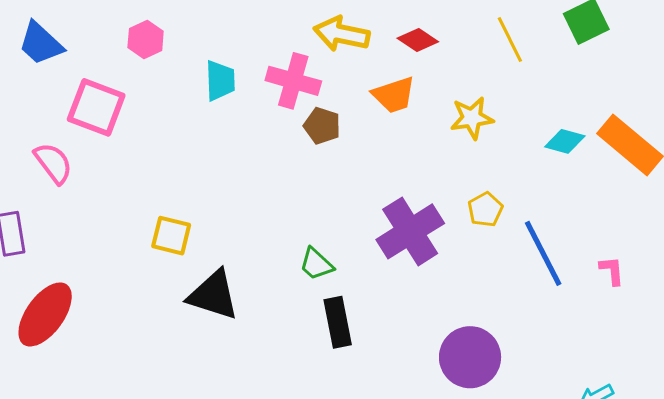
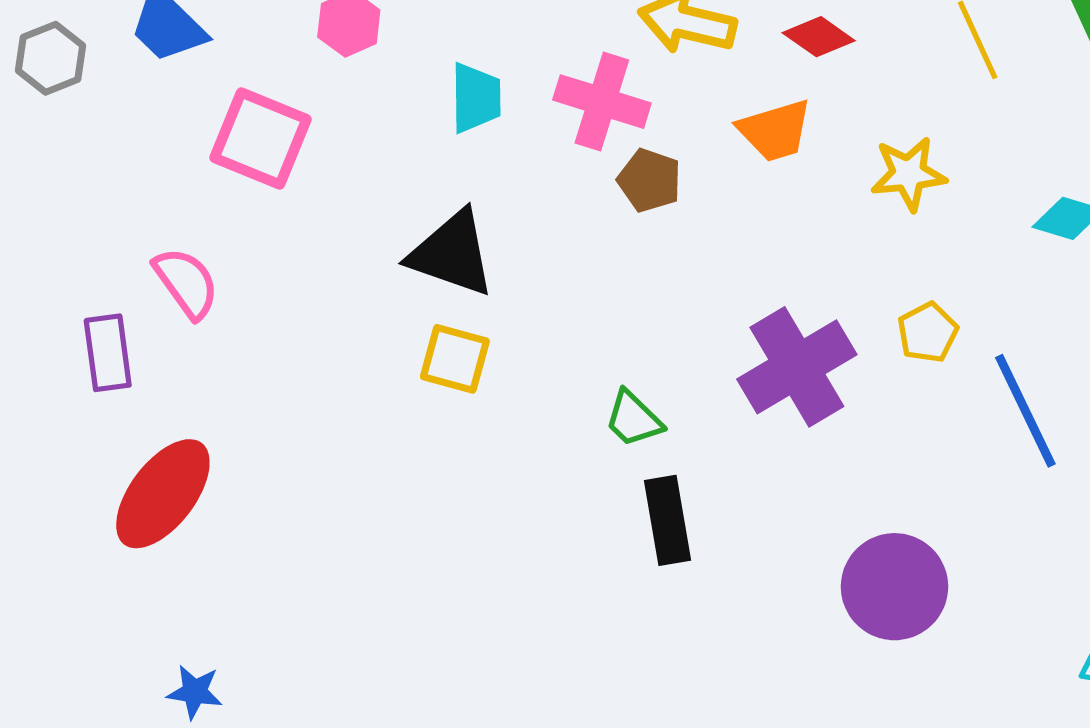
pink semicircle: (53, 163) -> (186, 283), moved
yellow square: (171, 236) -> (455, 359), moved
black triangle: (213, 295) -> (452, 254), moved

